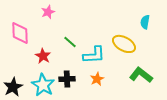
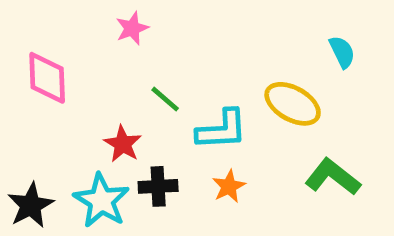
pink star: (48, 12) -> (132, 28), moved
cyan semicircle: (145, 22) -> (342, 52), turned 144
red star: (43, 56) -> (123, 144), moved

